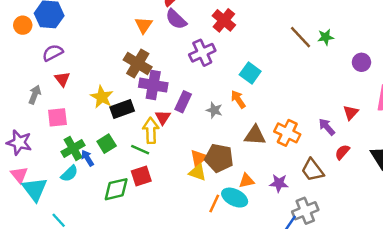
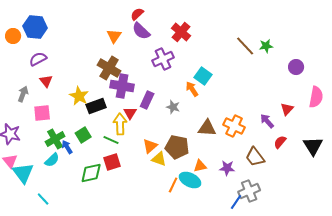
orange arrow: (238, 99) -> (192, 89), moved
orange triangle: (199, 158) -> (150, 146), moved

